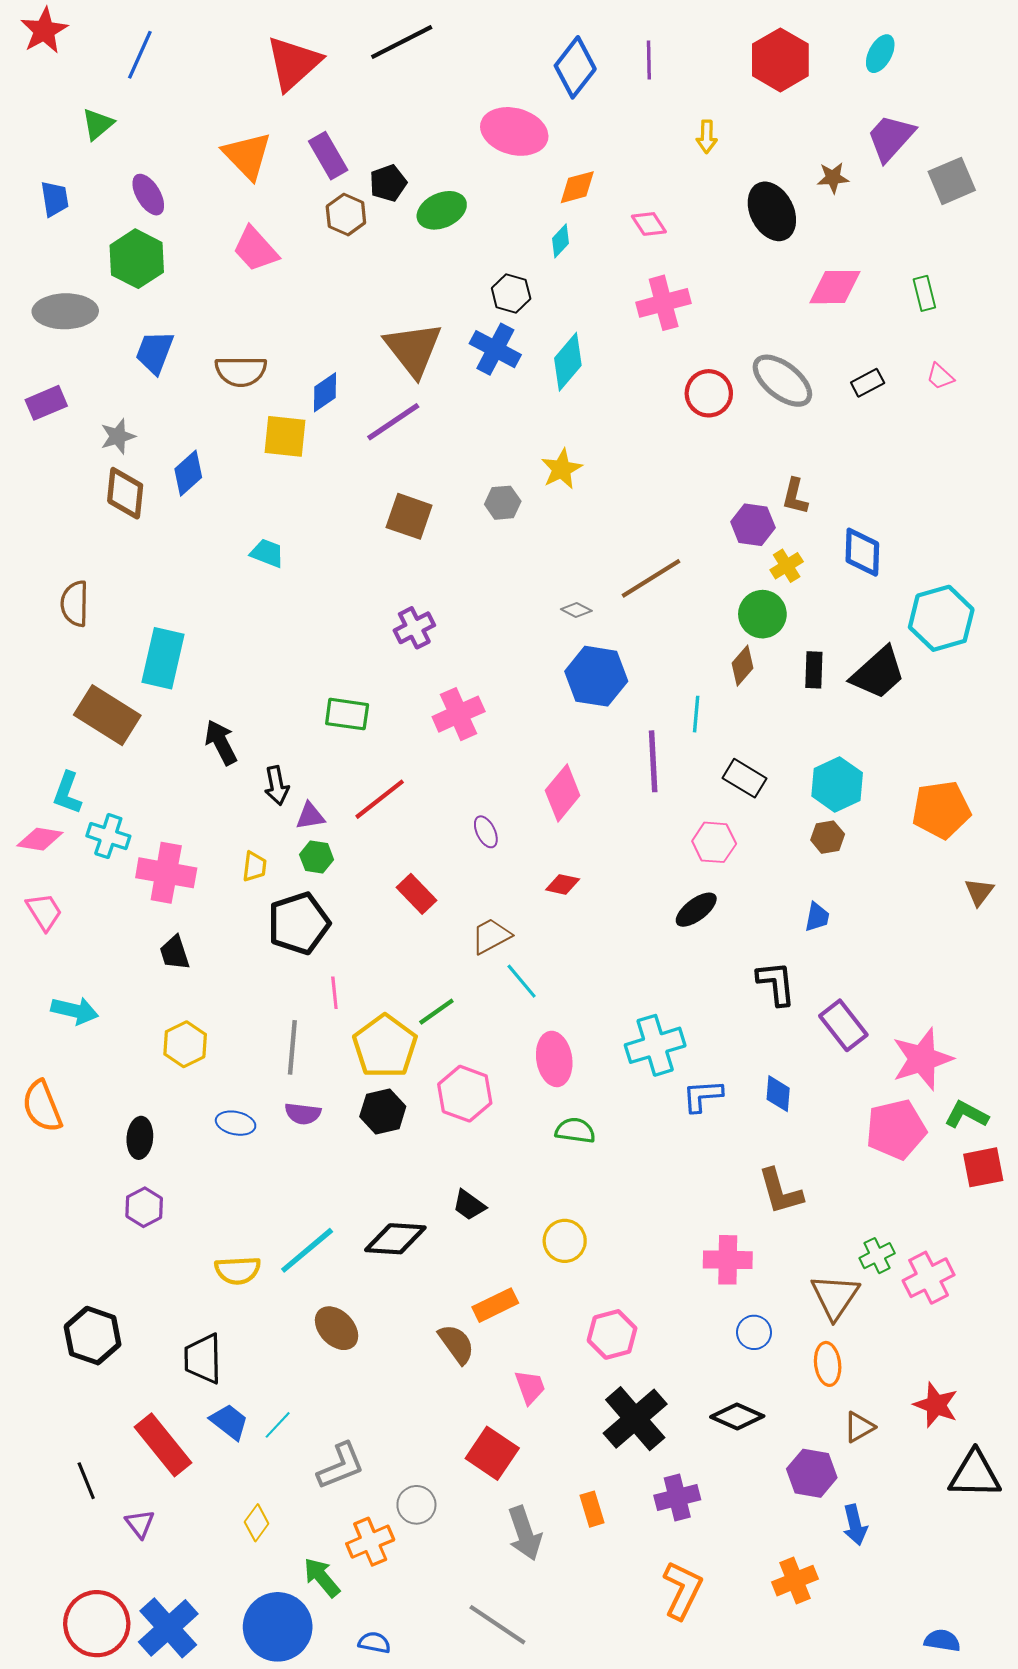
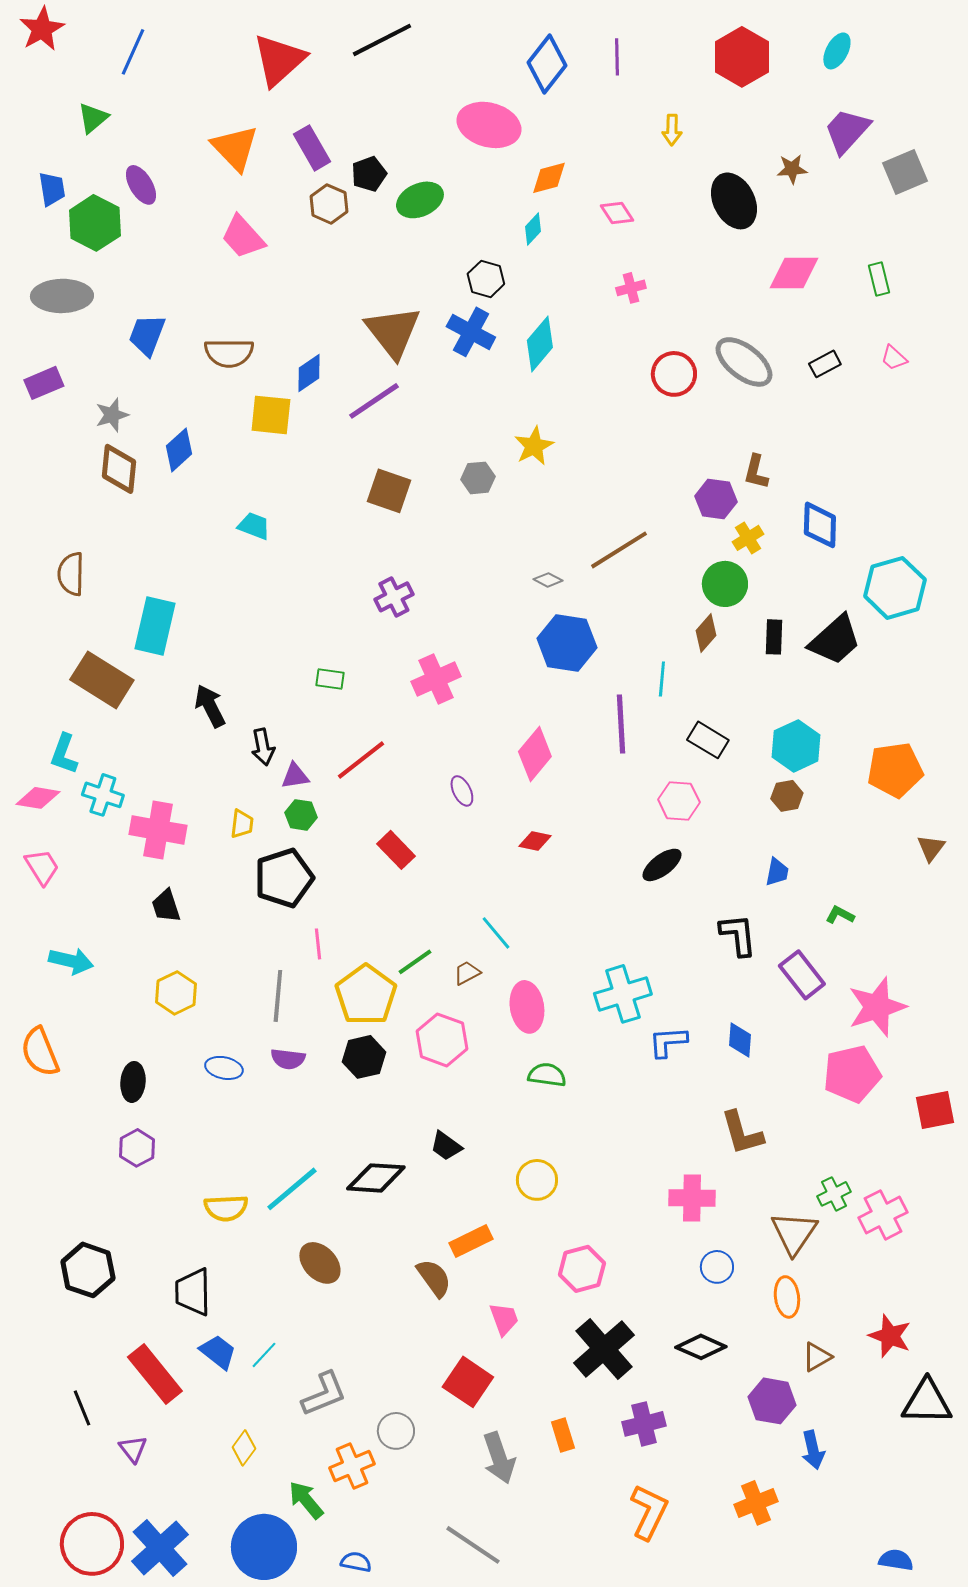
green hexagon: (137, 259) -> (95, 223), moved
pink cross: (664, 303) -> (631, 288), size x0.6
green rectangle: (347, 714) -> (330, 679), size x0.7
brown trapezoid: (491, 936) -> (467, 973), moved, size x0.7
green L-shape: (966, 1115) -> (840, 915), moved, size x0.7

